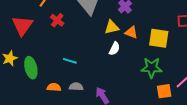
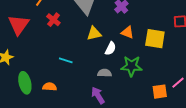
yellow triangle: (112, 27) -> (94, 34), moved
green ellipse: (31, 68) -> (25, 83), moved
green star: (152, 68) -> (132, 66), moved
gray semicircle: (76, 87) -> (105, 73), moved

